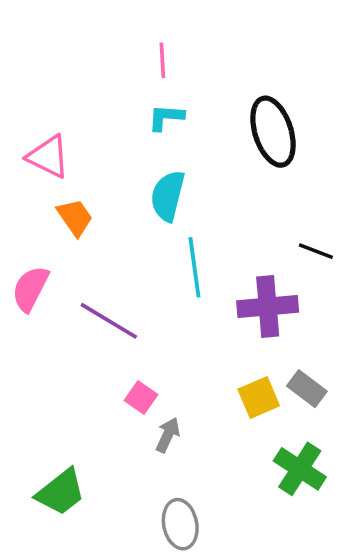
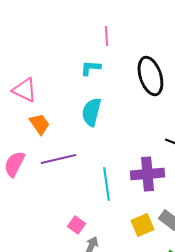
pink line: (162, 60) -> (106, 36), moved
cyan line: (194, 267) -> (106, 184), moved
purple line: (109, 321) -> (58, 159), moved, turned -44

